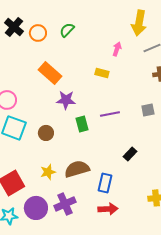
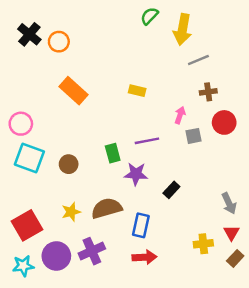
green semicircle: (67, 30) -> (149, 16), moved
pink arrow: (117, 49) -> (180, 115), moved
purple star: (66, 100) -> (136, 174), moved

